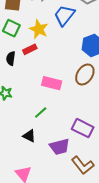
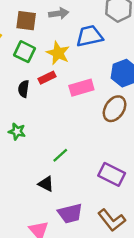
blue trapezoid: (64, 15) -> (89, 36), turned 40
pink rectangle: (52, 83) -> (81, 88), moved, turned -30
purple trapezoid: (60, 147) -> (70, 213), moved

